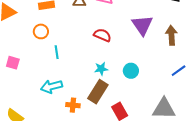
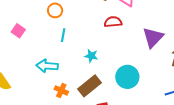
red semicircle: (102, 35) -> (113, 22), moved, turned -48
cyan star: (101, 69) -> (91, 56), moved
cyan circle: (131, 71) -> (127, 77), size x1.5

